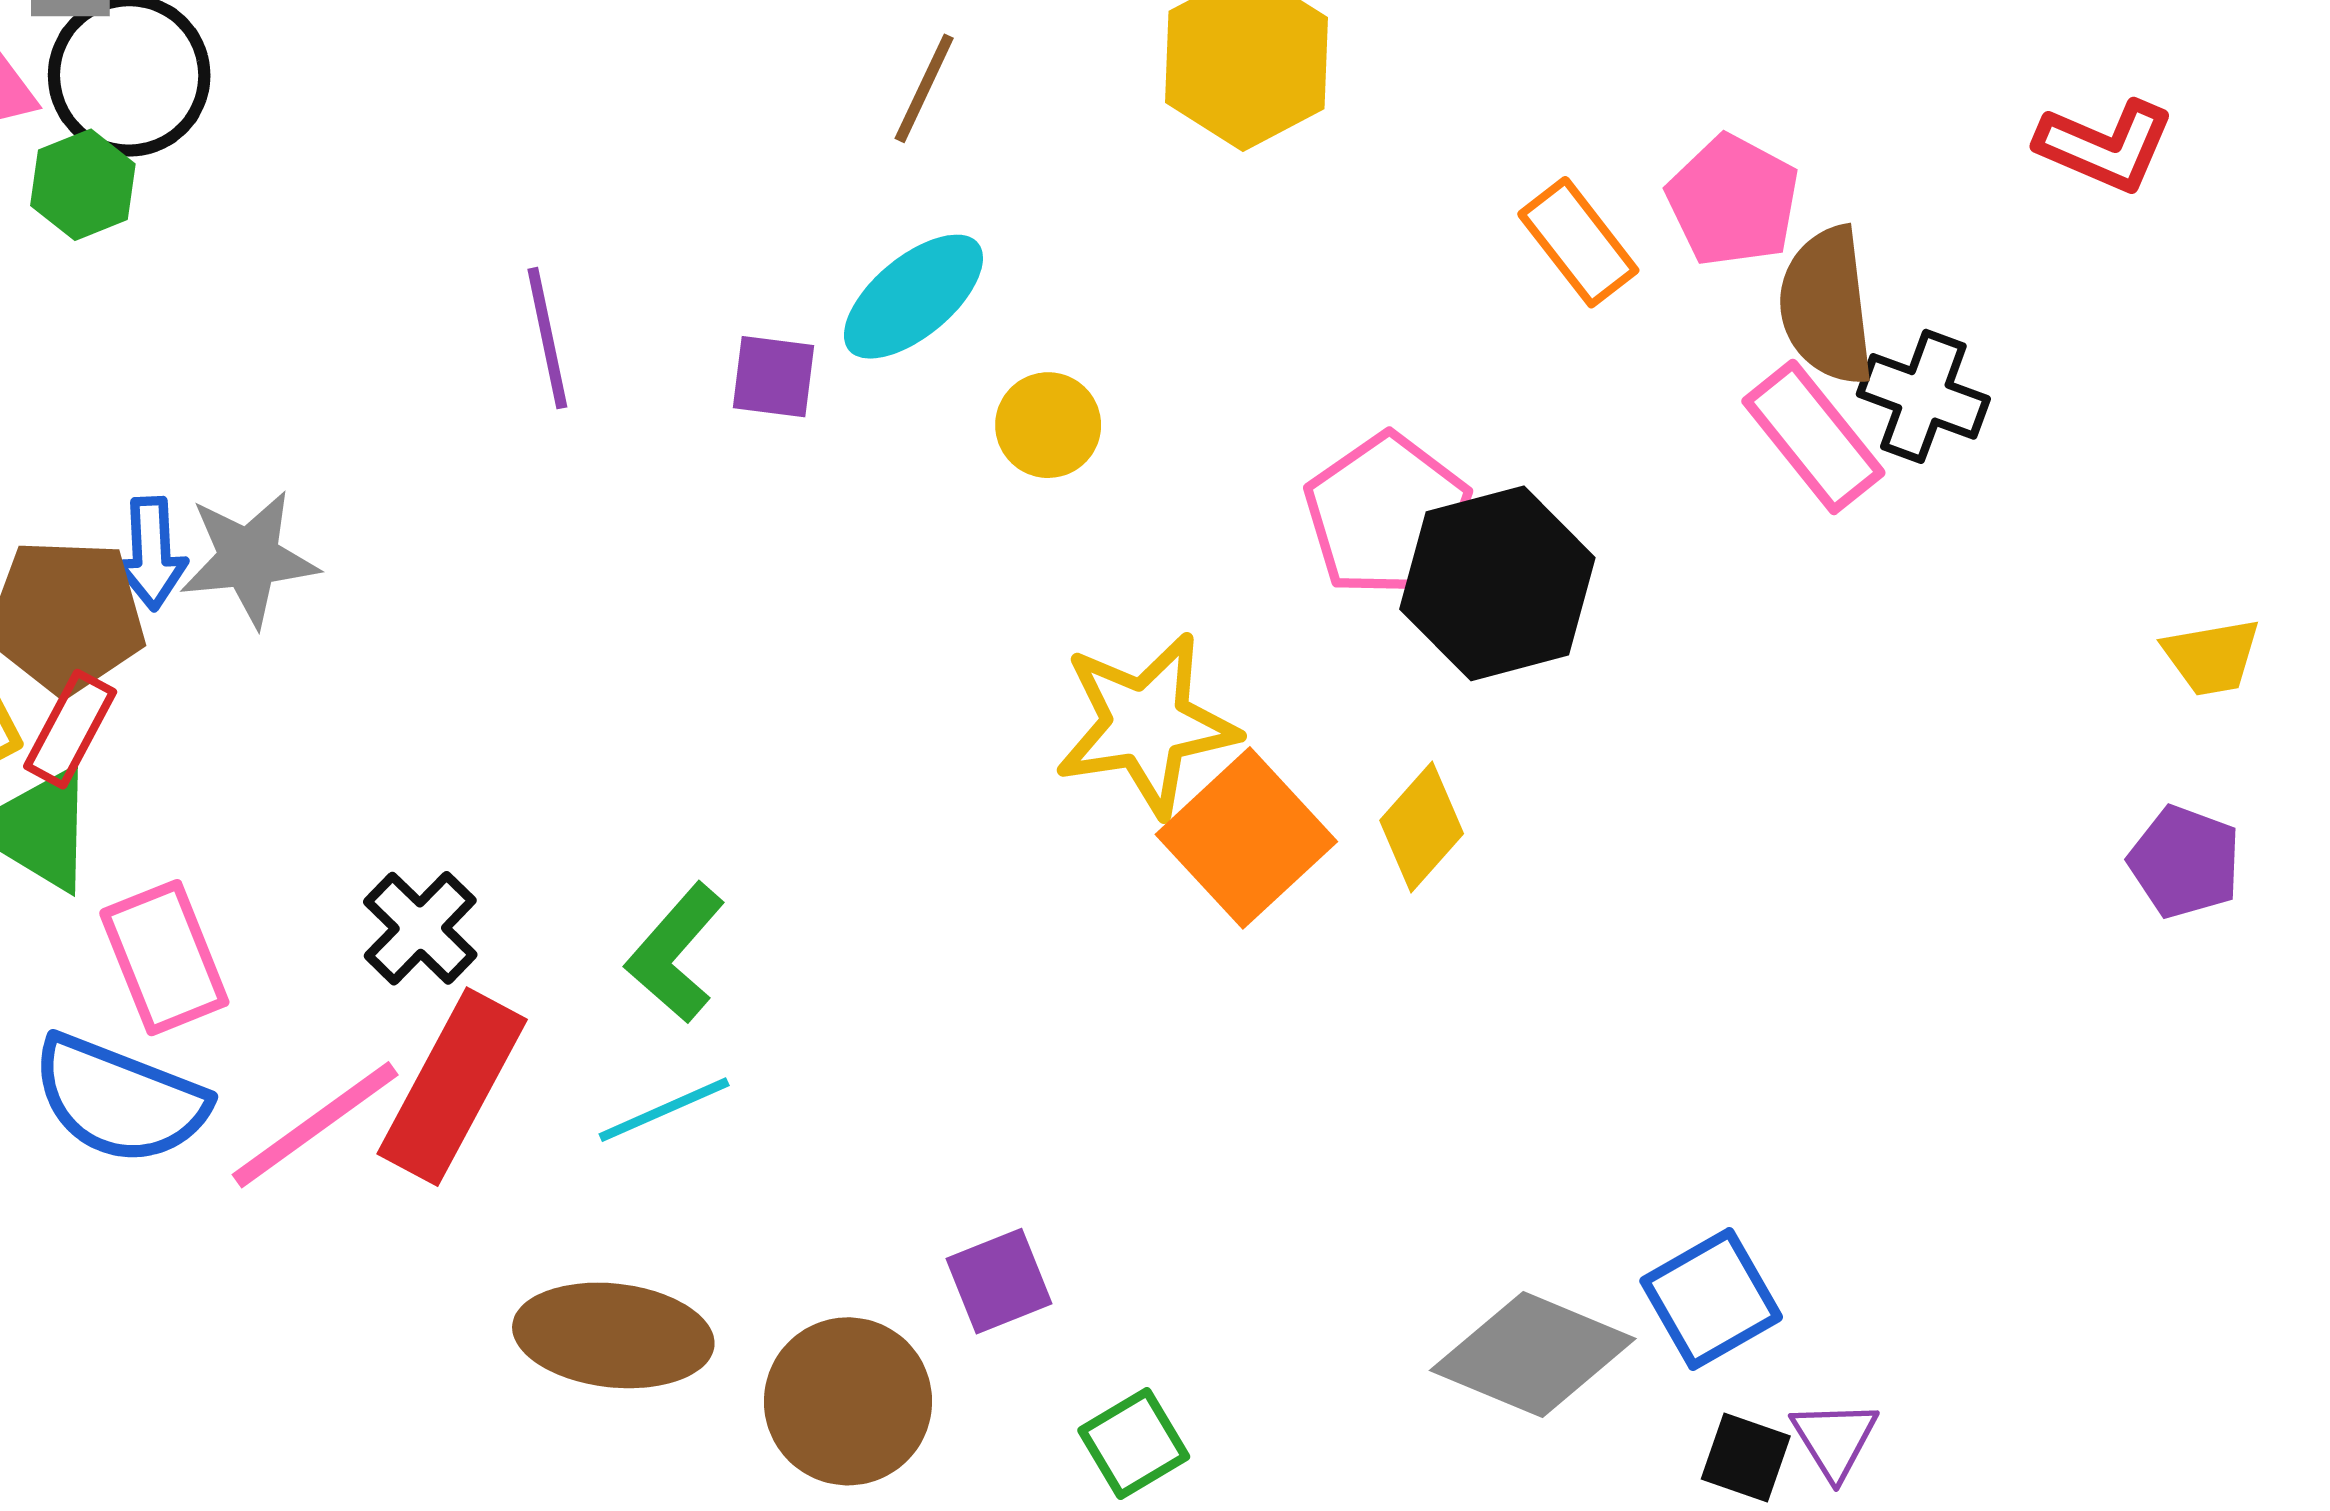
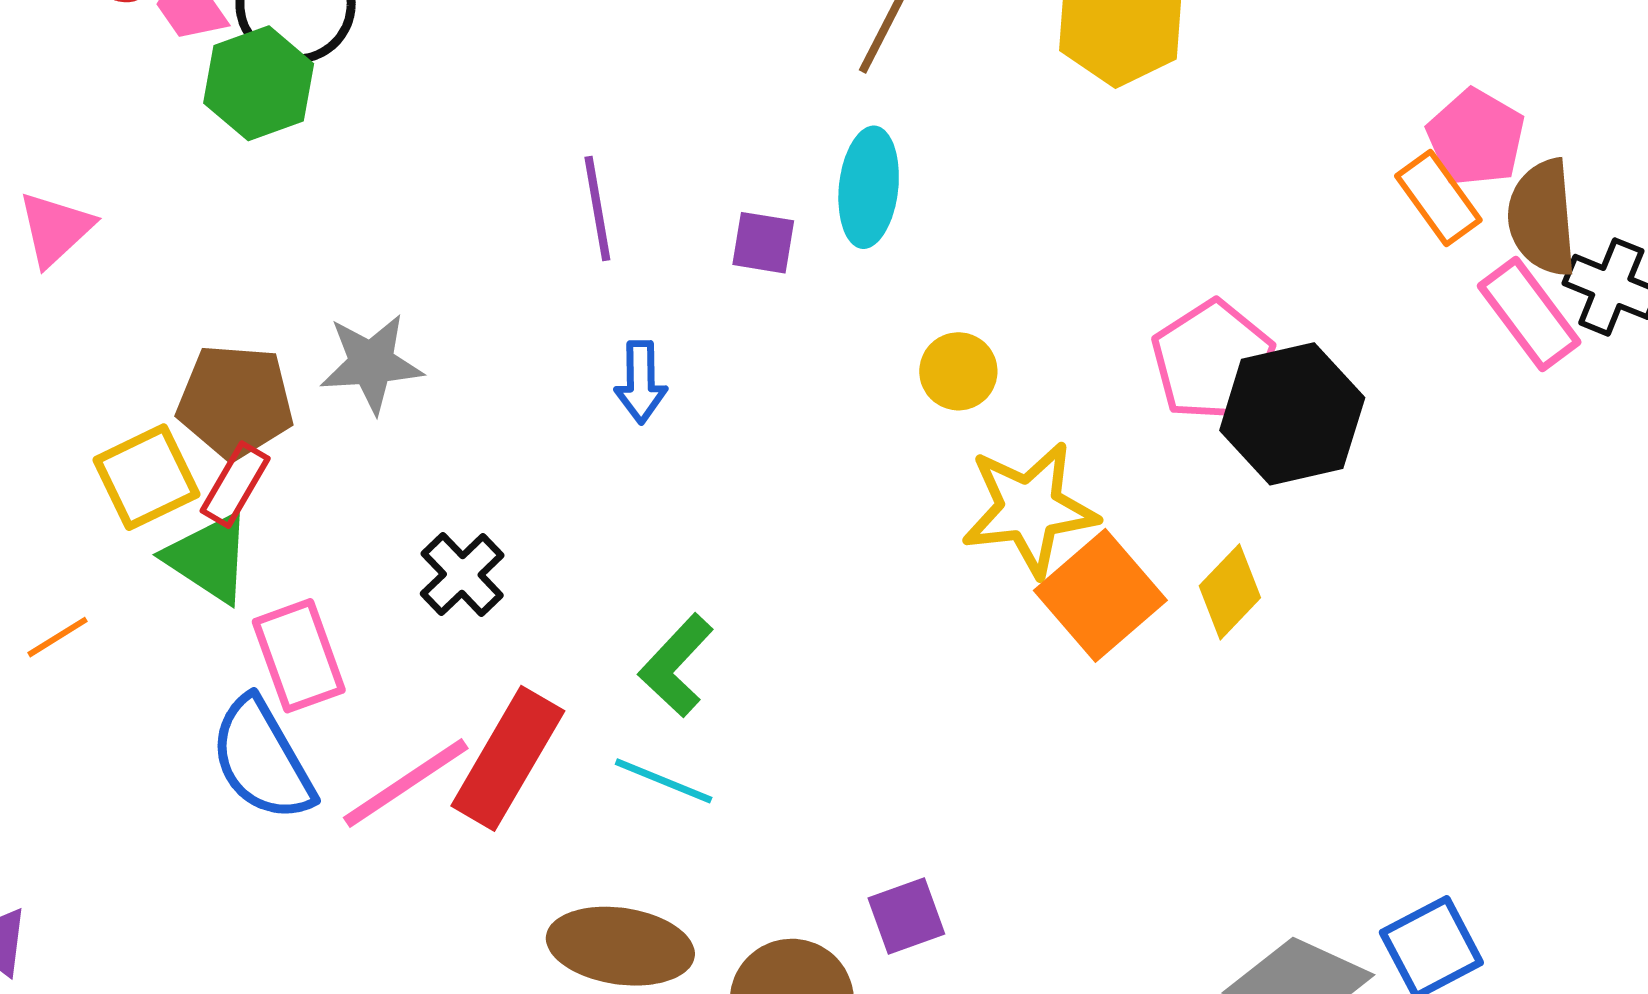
green hexagon: (83, 185) -> (259, 83), size x1.4
orange rectangle: (1578, 242) -> (1438, 198), moved
cyan ellipse: (913, 297) -> (869, 187), turned -46
yellow circle: (1048, 425) -> (958, 371), moved
blue arrow: (151, 553) -> (641, 382), moved
black cross: (420, 928) -> (462, 575), moved
blue semicircle: (120, 1100) -> (262, 759), turned 37
cyan line: (664, 1110) -> (664, 781), turned 44

